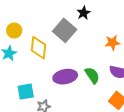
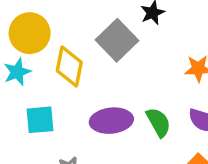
yellow circle: (14, 30) -> (30, 33), size x1.5
cyan square: (26, 92) -> (40, 120), moved

